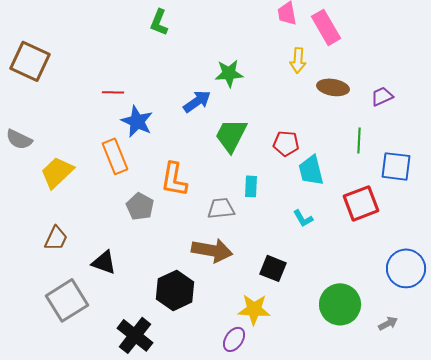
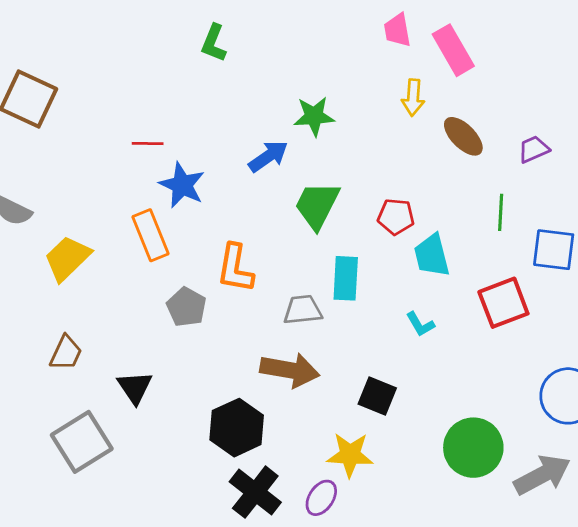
brown ellipse: (333, 87) -> (463, 136), turned 36
cyan rectangle: (251, 186) -> (346, 278), size x1.4
black triangle: (104, 262) -> (135, 387), turned 36
gray arrow: (388, 323) -> (542, 475), size x2.0
black cross: (135, 335) -> (255, 492), moved

